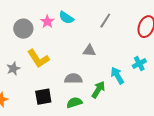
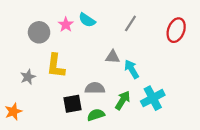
yellow L-shape: (38, 59) -> (56, 66), turned 40
cyan cross: (139, 64) -> (153, 98), moved, size x1.5
cyan arrow: (117, 76) -> (132, 69), moved
black square: (43, 97) -> (72, 104), moved

